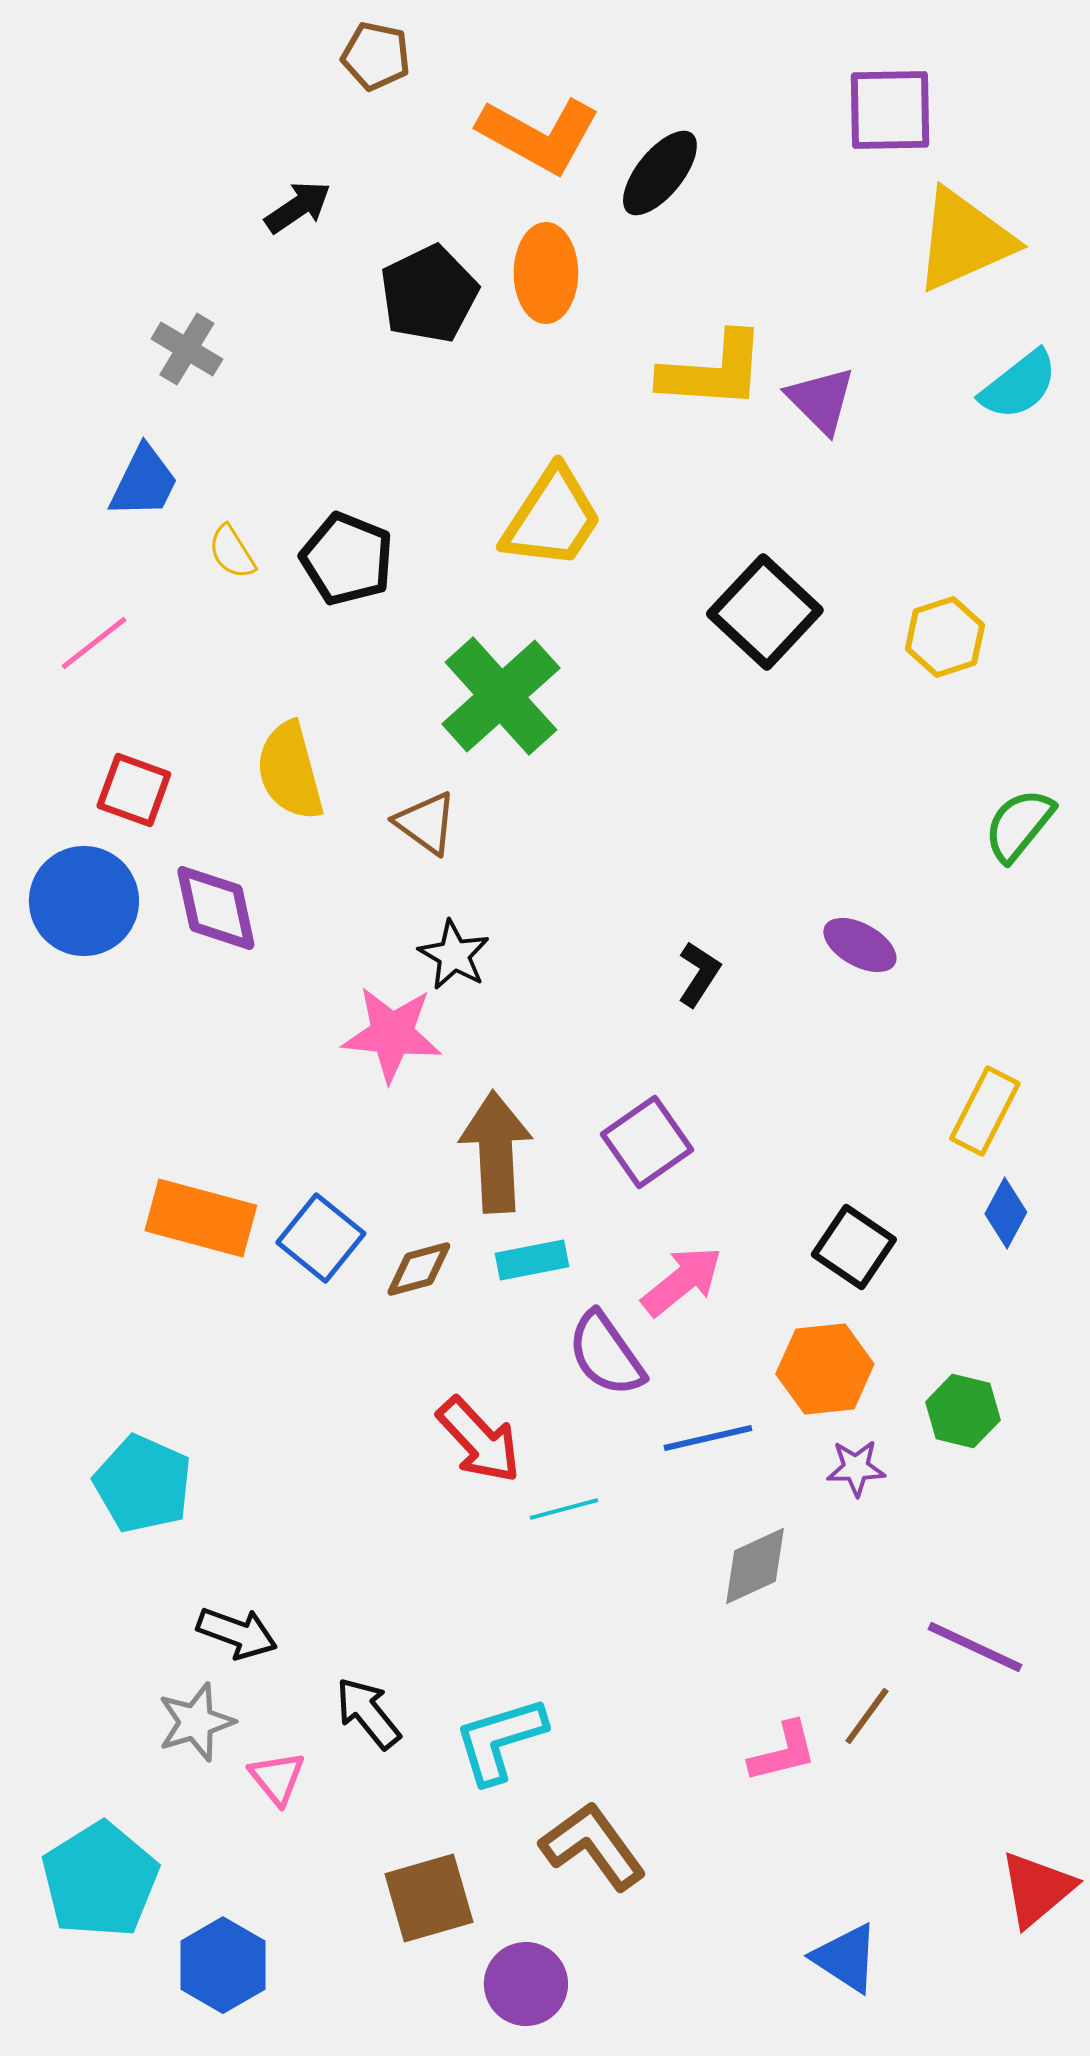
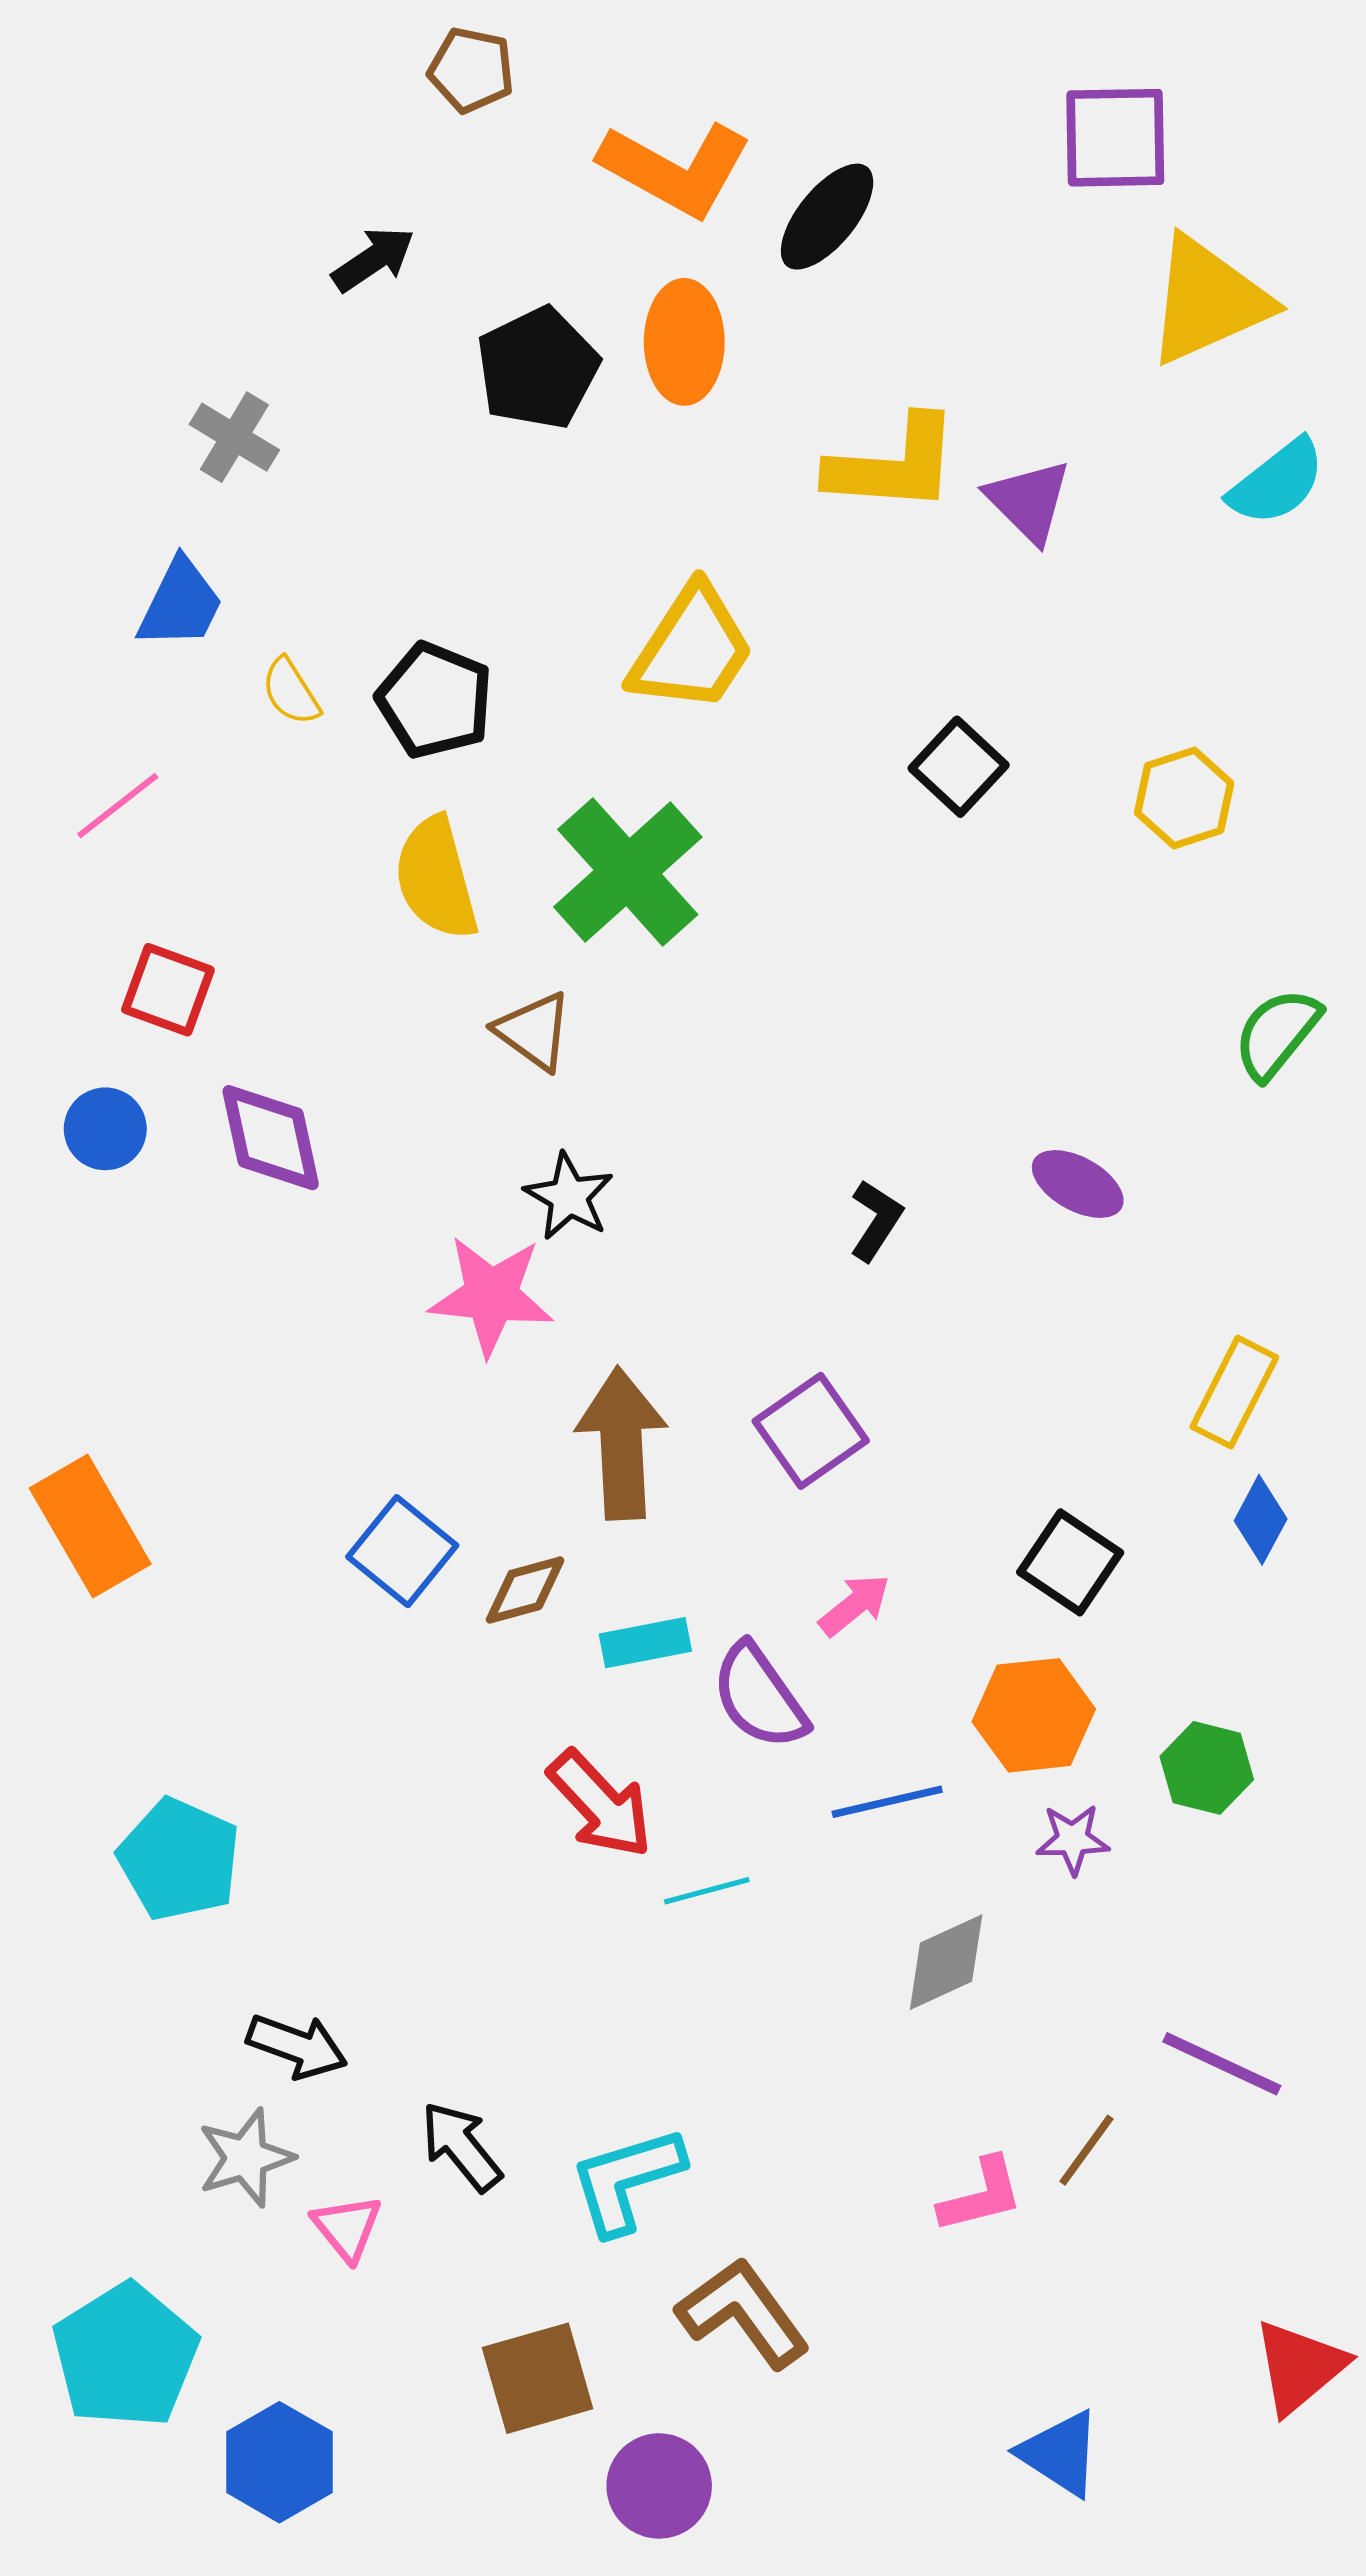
black square: (765, 612) -> (959, 767), size x0.7
yellow semicircle: (290, 771) -> (436, 878), moved
blue circle: (84, 901) -> (105, 1129), size x0.6
orange rectangle: (201, 1218) -> (90, 1526), moved, turned 45
cyan rectangle: (532, 1260) -> (645, 1643), moved
pink arrow: (682, 1281) -> (855, 1605), size x0.7

